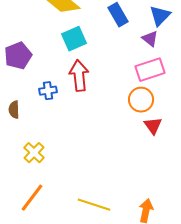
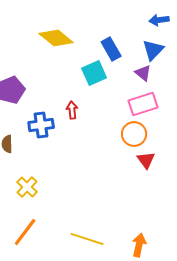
cyan square: (74, 39) -> (94, 73), moved
red arrow: (79, 76) -> (72, 110), size x0.6
blue cross: (48, 91) -> (41, 125), size x1.4

